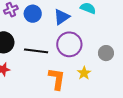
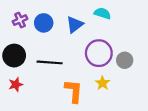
purple circle: (69, 44) -> (99, 53), moved

